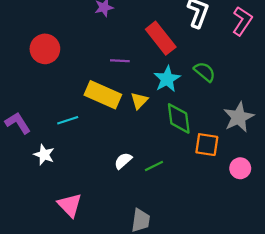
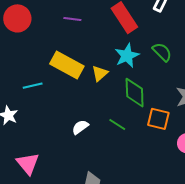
purple line: (120, 61) -> (72, 19), moved
green line: (154, 166) -> (117, 125), moved, turned 54

